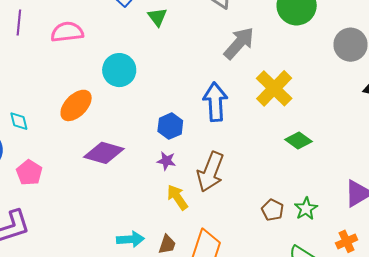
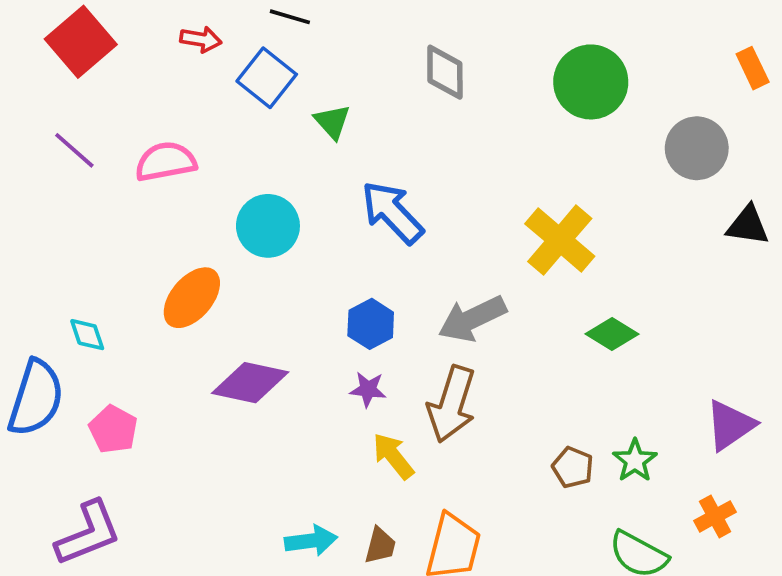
purple line: (19, 23) -> (74, 150), turned -50
gray arrow: (239, 43) -> (472, 319), moved, turned -153
blue arrow: (215, 102) -> (392, 212), moved, turned -36

